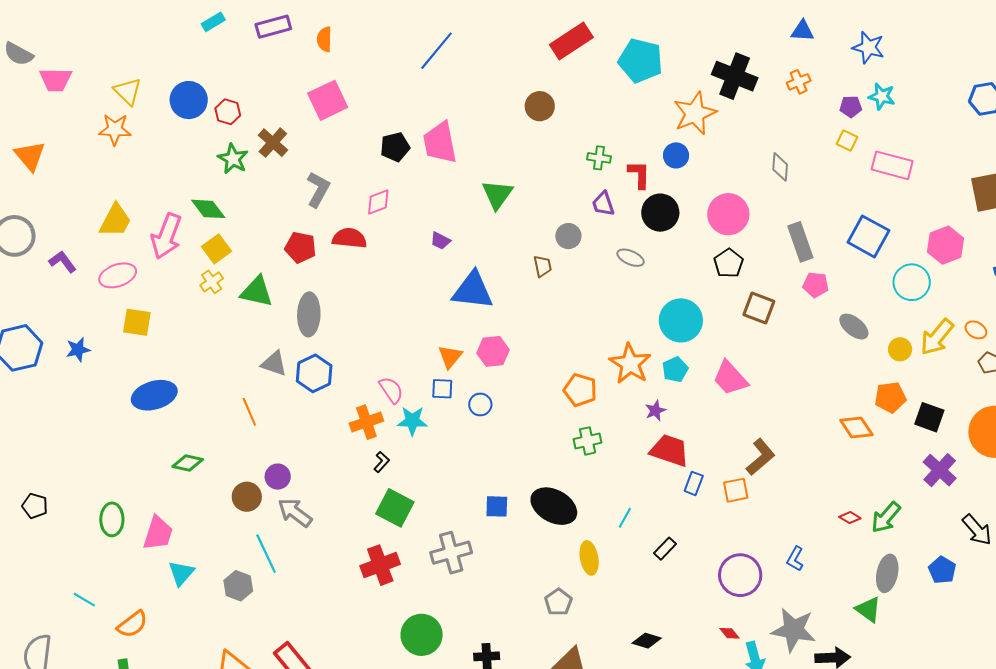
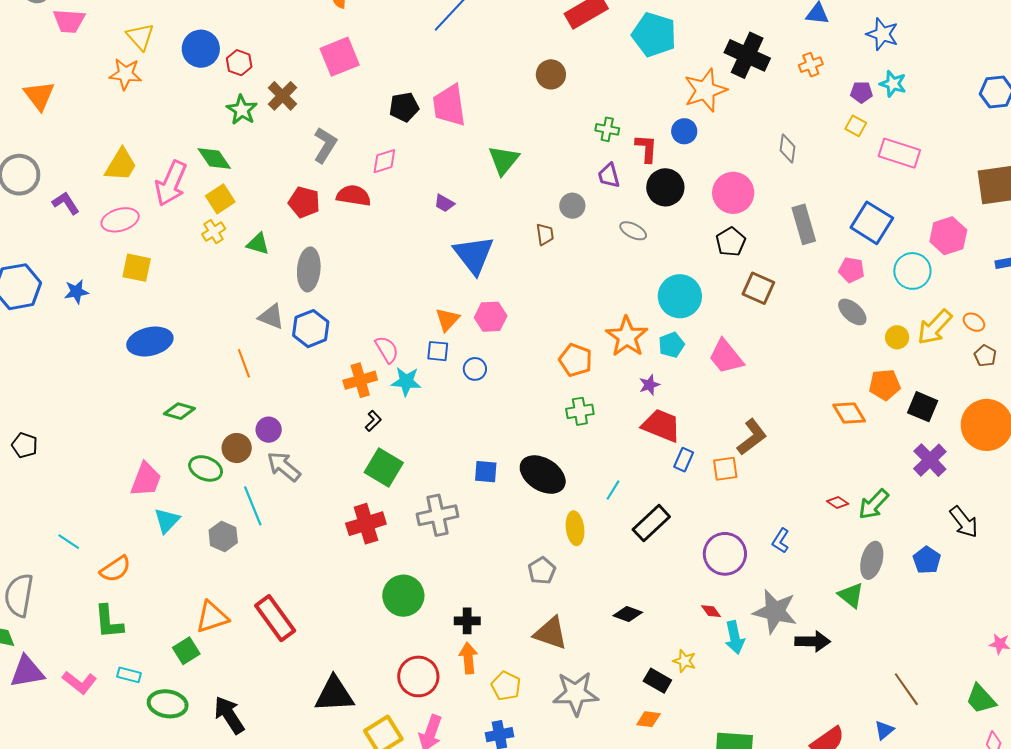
pink pentagon: (816, 285) -> (851, 270), moved
blue triangle: (473, 291) -> (474, 255), turned 42
green triangle: (257, 292) -> (258, 244), size x0.7
green ellipse: (112, 519) -> (206, 468), moved, turned -72
black rectangle: (665, 549) -> (651, 523), size x1.6

